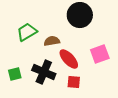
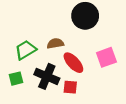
green trapezoid: (27, 32) -> (26, 50), moved
red square: (74, 82) -> (70, 87), moved

